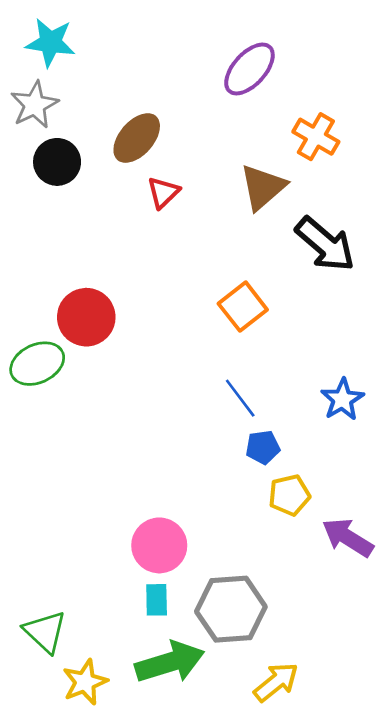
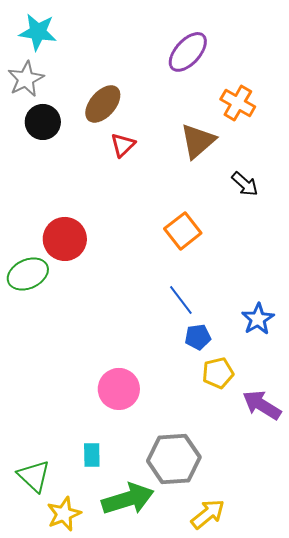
black arrow: (325, 244) -> (245, 184), size x0.6
blue star: (342, 399) -> (258, 319), moved
pink circle: (159, 545) -> (119, 389), moved
cyan rectangle: (157, 600) -> (92, 455), moved

